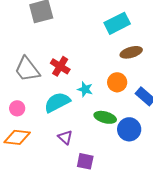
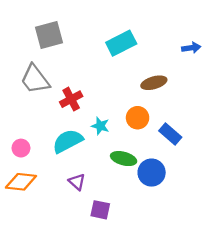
cyan rectangle: (117, 23) -> (121, 43), moved
red cross: (60, 66) -> (71, 99), turned 30
gray trapezoid: (27, 69) -> (35, 79), moved

